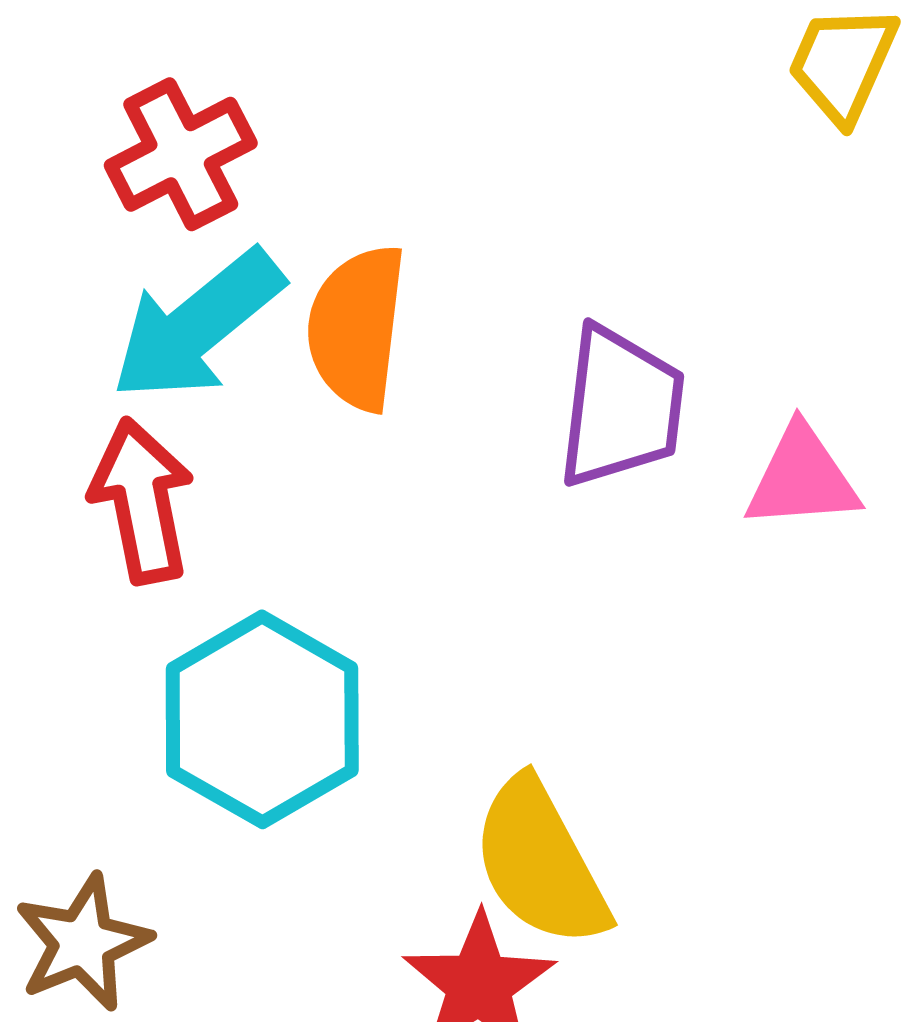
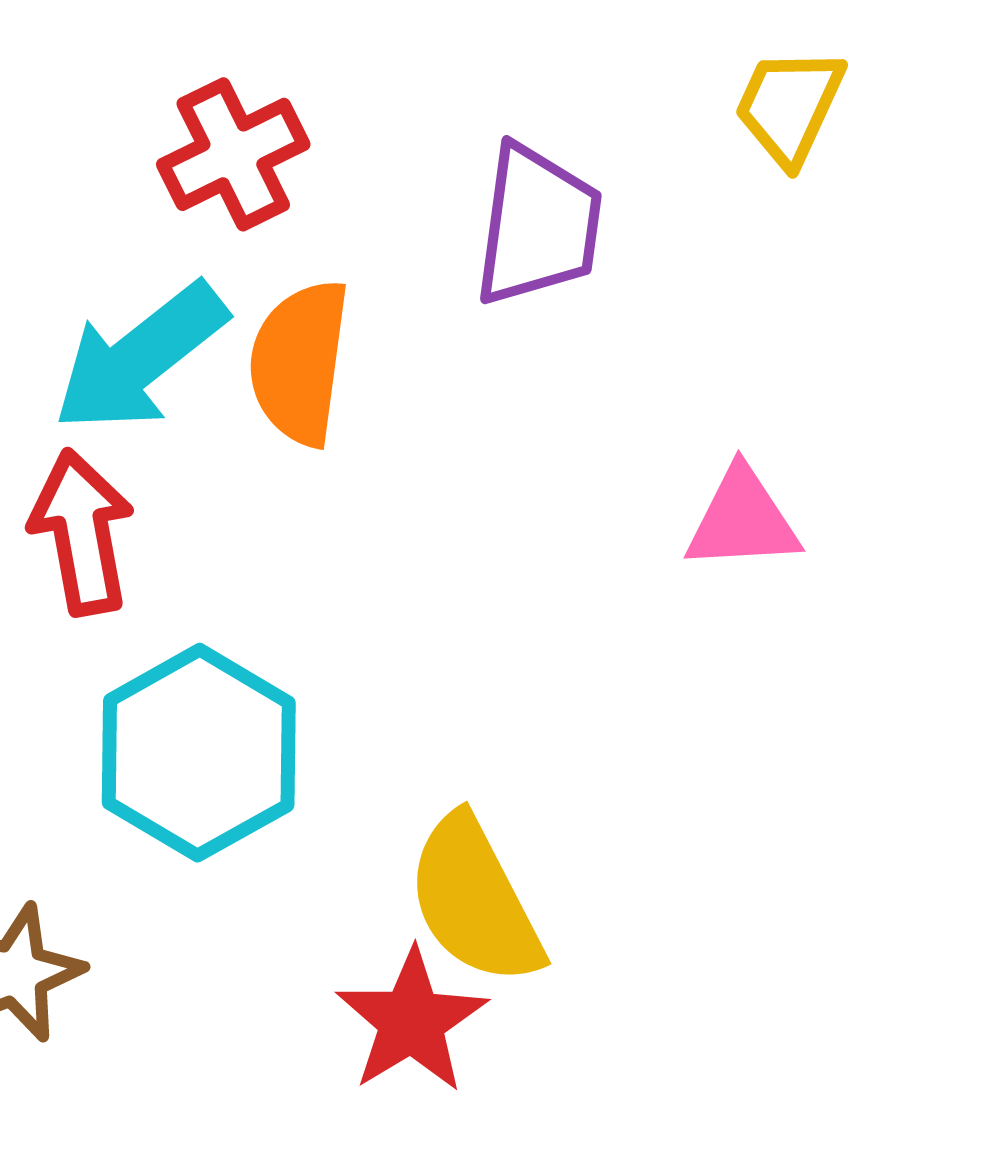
red cross: (181, 154) -> (233, 154), moved
purple trapezoid: (621, 407) -> (538, 225), moved

